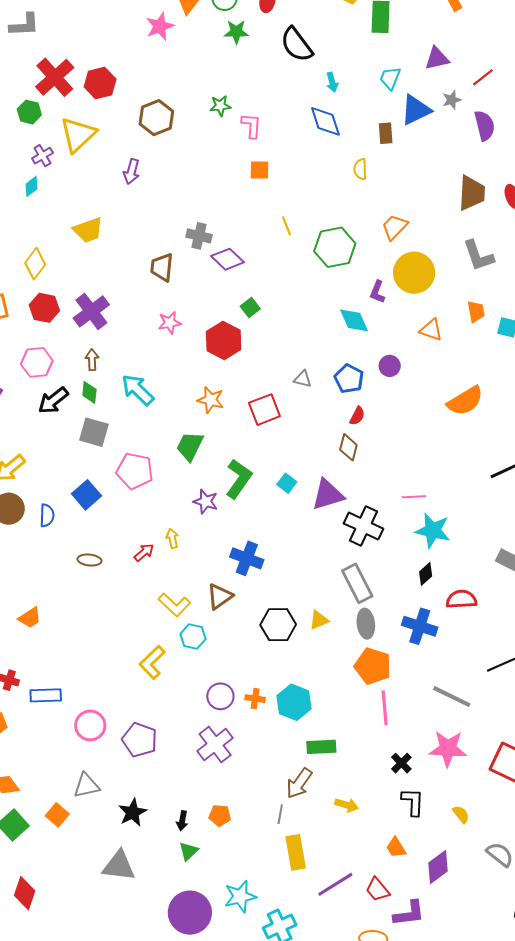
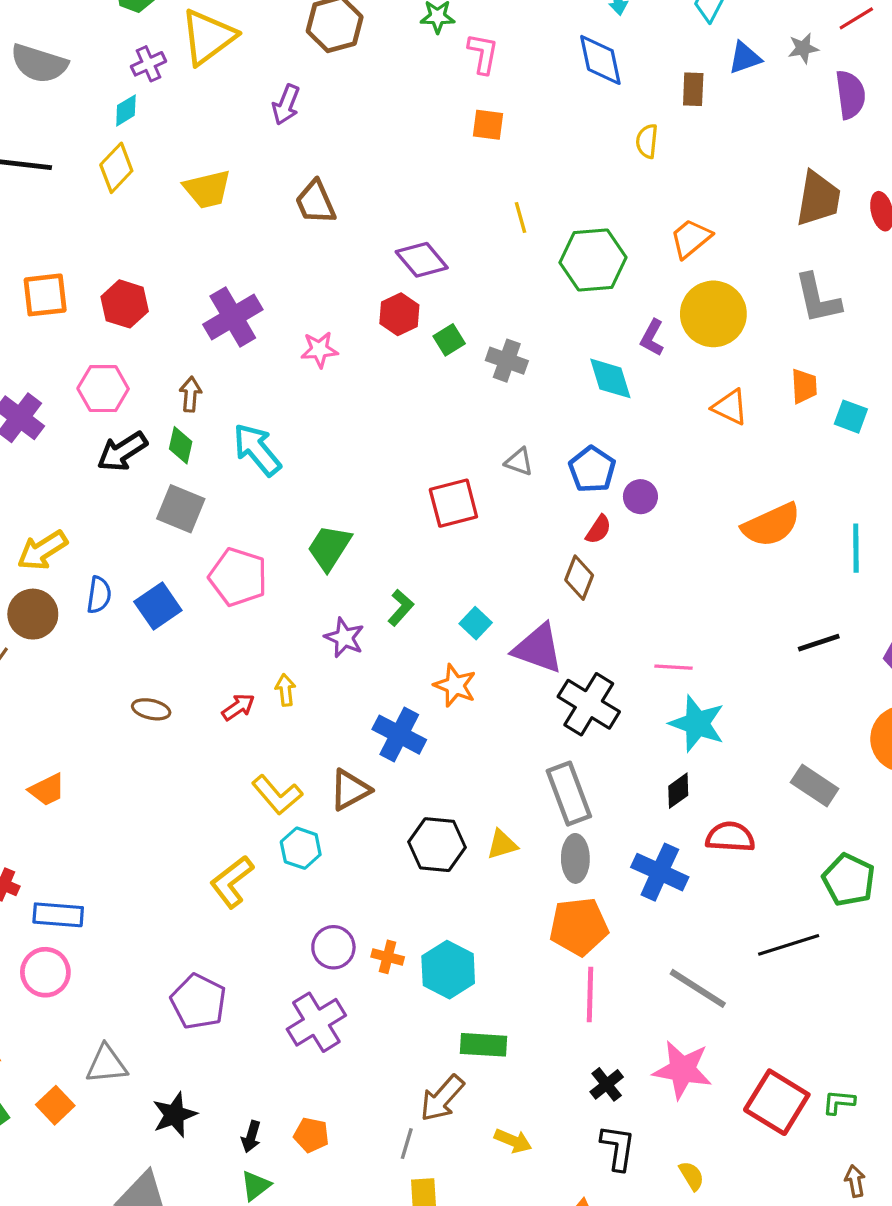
blue triangle: (416, 110) -> (745, 58), size x0.7
gray cross: (199, 236) -> (507, 361), moved
yellow diamond: (35, 264) -> (116, 168), moved
brown trapezoid: (162, 267) -> (315, 202), moved, turned -36
purple cross: (91, 311) -> (233, 317), moved
red hexagon: (224, 340) -> (399, 314), moved, size x0.7
purple circle: (390, 366) -> (640, 497), moved
orange star: (211, 400) -> (455, 686), moved
green L-shape: (239, 479) -> (401, 608), size x0.6
purple triangle: (328, 495) -> (538, 648), turned 30
blue semicircle: (47, 515) -> (99, 595), moved
orange pentagon: (373, 666) -> (579, 927), turned -30
pink circle: (90, 725) -> (45, 972), moved

